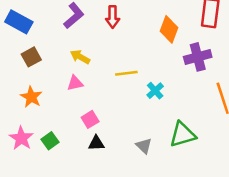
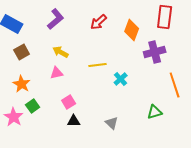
red arrow: (113, 17) -> (99, 22), moved, turned 48
green triangle: (183, 134) -> (155, 112), moved, size x0.7
green square: (50, 141) -> (33, 106), moved

